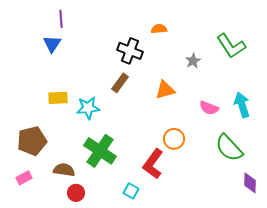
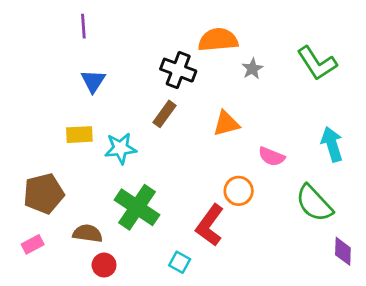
orange semicircle: (159, 29) -> (218, 40), size x1.8
blue triangle: (52, 44) -> (93, 81), moved
gray star: (193, 61) -> (252, 69), moved
pink semicircle: (209, 108) -> (272, 157), moved

